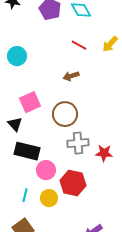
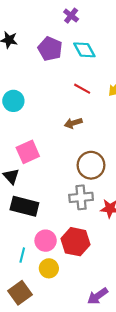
brown circle: (65, 114) -> (91, 165), moved
pink circle: (46, 170) -> (46, 241), moved
yellow circle: (49, 198) -> (49, 268), moved

